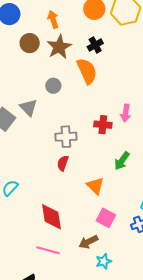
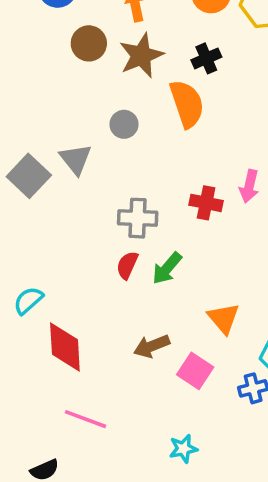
green arrow: (122, 161) -> (167, 268), moved
orange triangle: (95, 186) -> (223, 318), moved
red diamond: (51, 217) -> (65, 347), moved
brown arrow: (88, 242) -> (152, 346), moved

